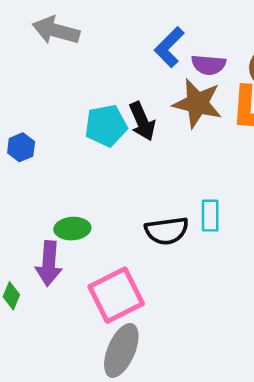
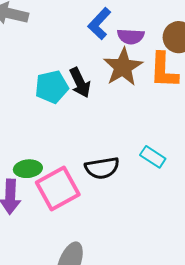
brown star: (197, 103) -> (123, 67), turned 30
cyan rectangle: (210, 216) -> (153, 157), moved, turned -55
pink square: (116, 295) -> (58, 188), moved

